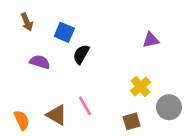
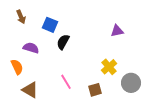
brown triangle: (57, 115) -> (30, 90), moved
orange semicircle: (22, 120) -> (17, 67), moved
brown square: (132, 121) -> (95, 90), moved

